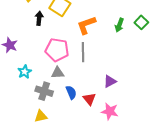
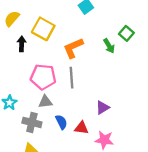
green square: (141, 22) -> (126, 33), moved
green arrow: (119, 25) -> (109, 46), turned -48
red triangle: (89, 99) -> (81, 128), turned -40

